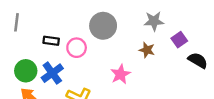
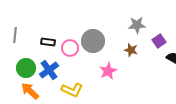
gray line: (16, 22) -> (15, 35), moved
gray circle: (103, 26) -> (93, 41), moved

